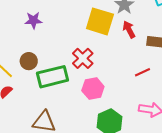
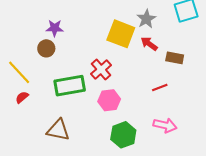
red arrow: (129, 29) -> (149, 44), turned -30
brown circle: (29, 61) -> (46, 48), moved

